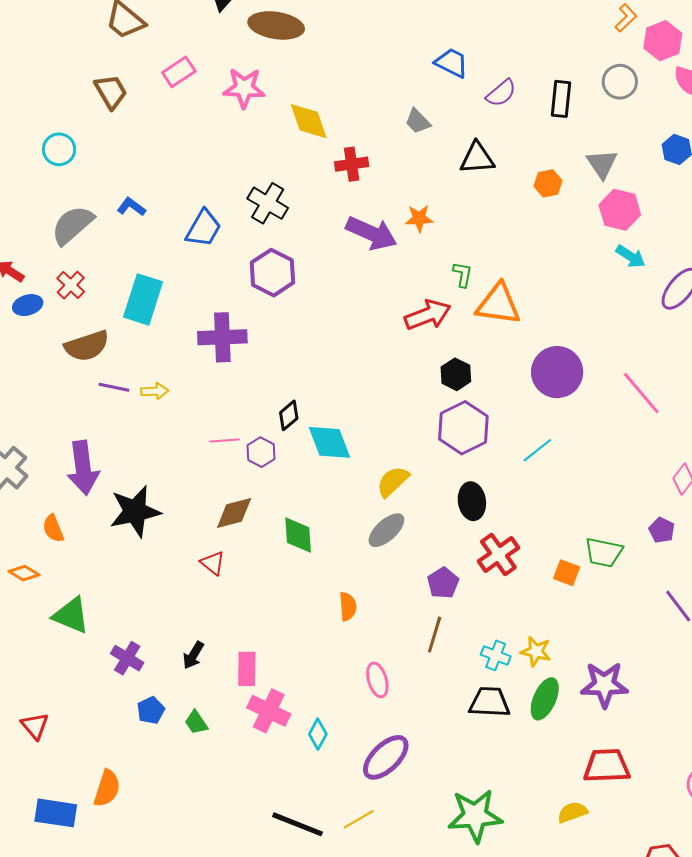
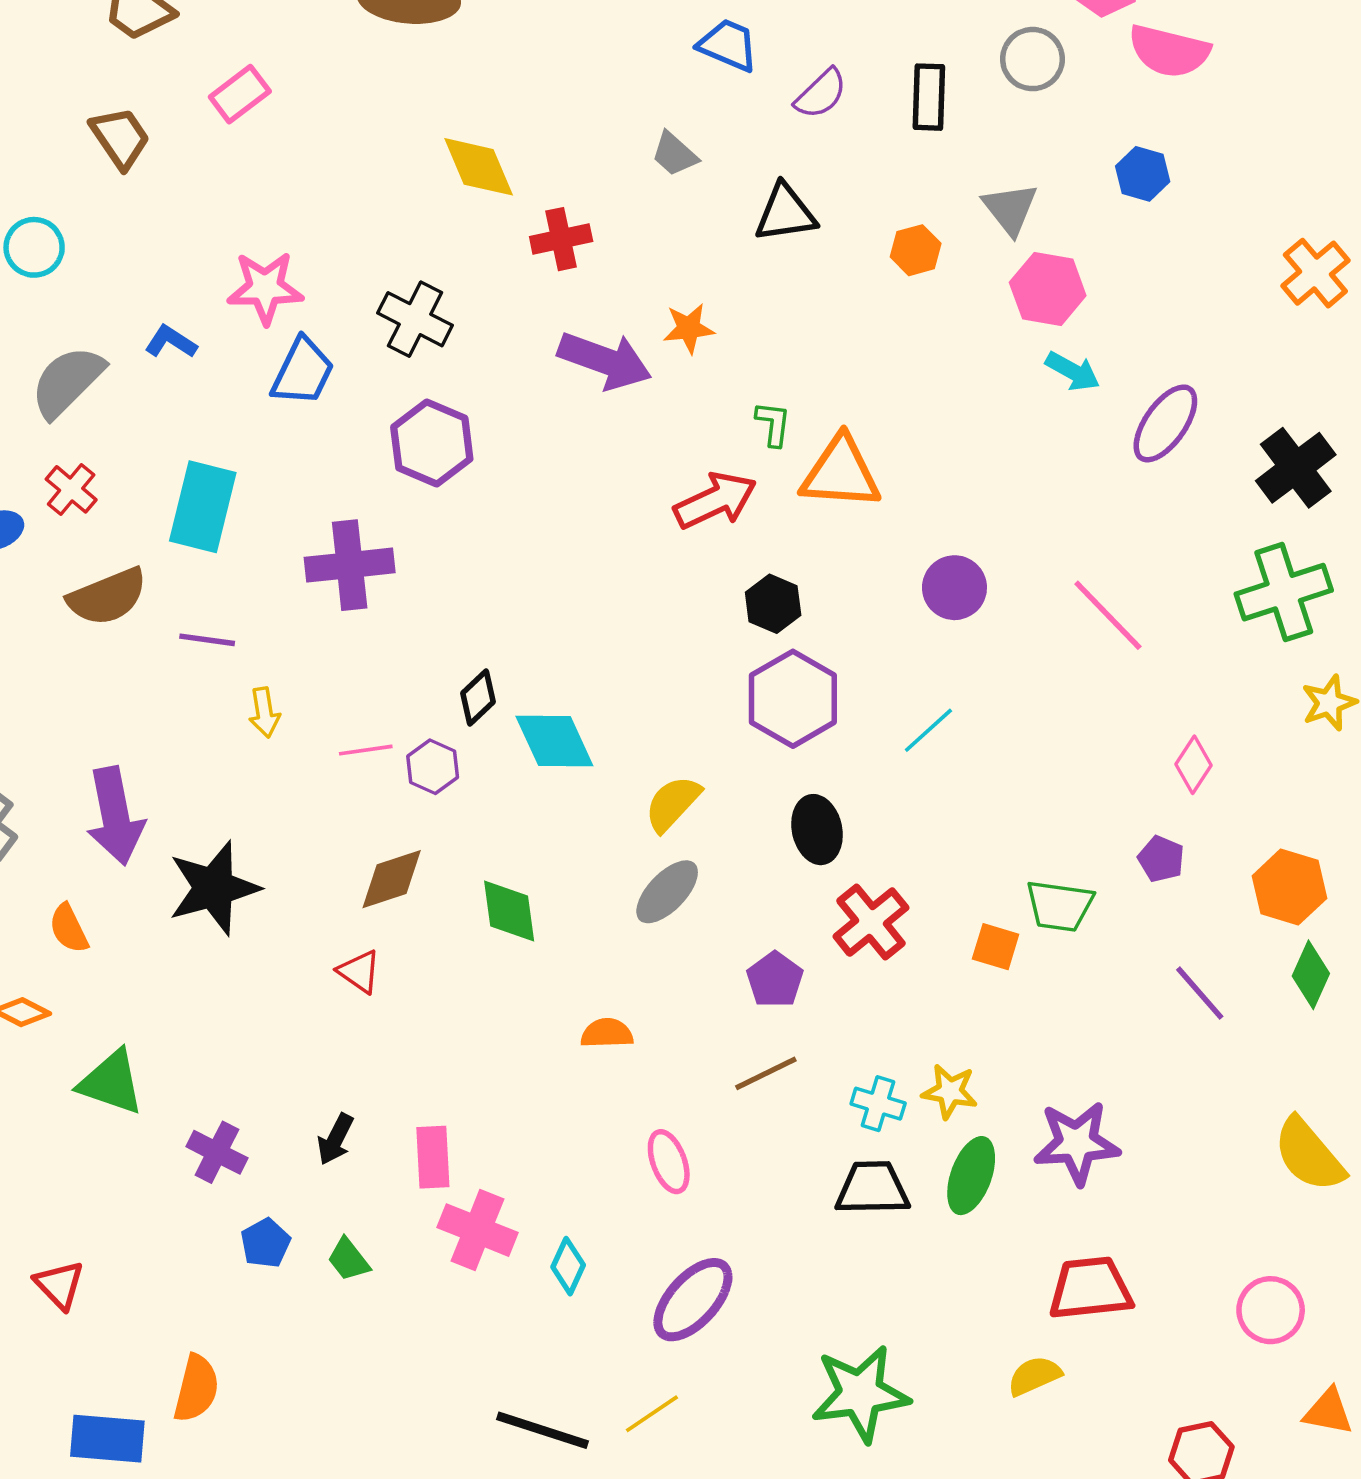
pink star: (244, 88) -> (265, 288), moved
purple circle: (557, 372) -> (954, 588), size x0.7
purple line: (114, 387) -> (207, 640), moved
yellow arrow: (155, 391) -> (264, 712), moved, turned 88
orange semicircle: (348, 606) -> (607, 1033), turned -84
brown line: (435, 635) -> (766, 1073), turned 51

